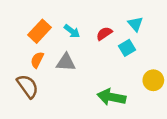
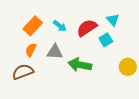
red semicircle: (104, 34) -> (87, 28), size x1.5
brown semicircle: (28, 86) -> (23, 72), turned -75
green arrow: (111, 97) -> (80, 65), moved

